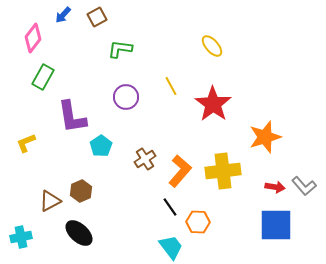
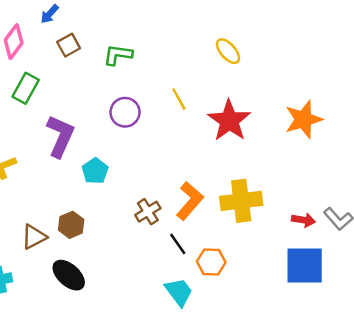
brown square: (97, 17) -> (69, 45), moved
purple L-shape: (72, 117) -> (60, 136), turned -147
orange star: (265, 137) -> (303, 119), moved
brown cross: (145, 159) -> (148, 212), moved

